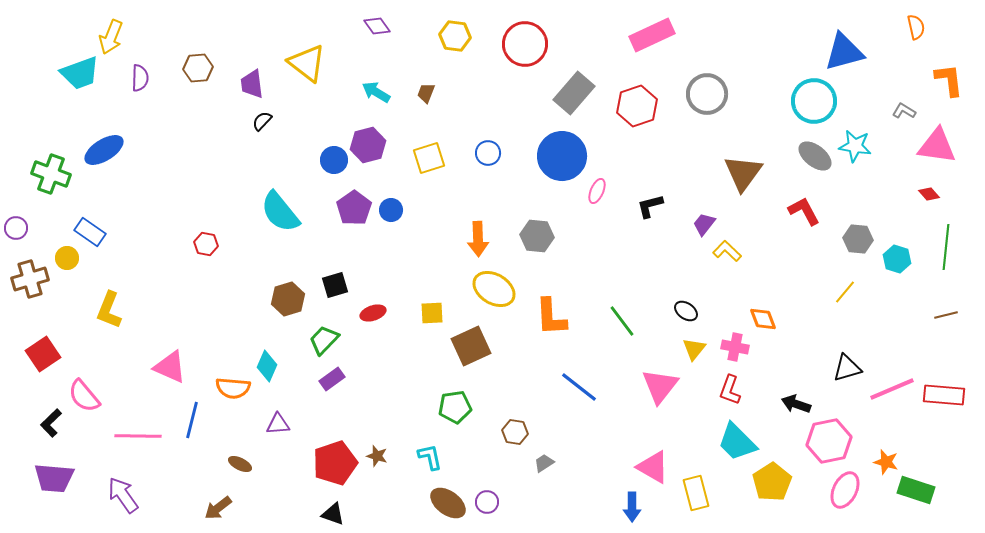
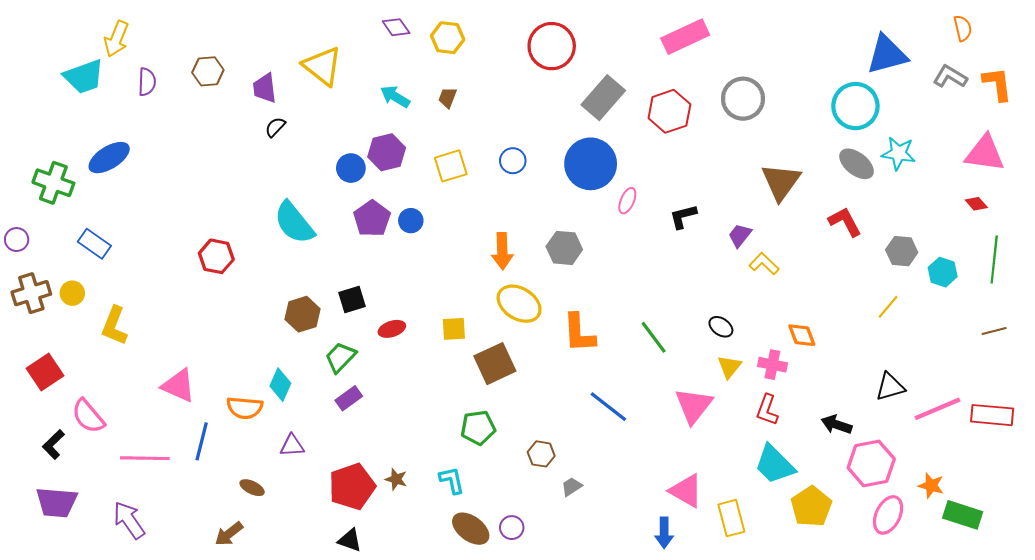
yellow hexagon: (455, 36) -> (448, 38), moved
gray L-shape: (904, 111) -> (950, 77), moved, size x1.4
red hexagon: (206, 244) -> (216, 256), size x1.4
yellow circle: (67, 258) -> (72, 293), moved

